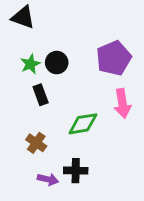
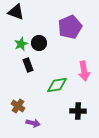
purple pentagon: (114, 58) -> (70, 27), moved
brown cross: (36, 143) -> (18, 106), moved
black cross: (76, 171) -> (78, 111), moved

